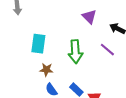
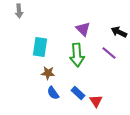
purple triangle: (89, 17) -> (83, 29), moved

